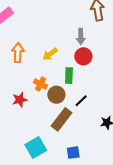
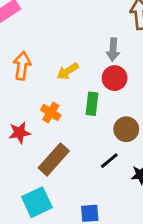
brown circle: (56, 95) -> (126, 129), moved
black line: (81, 101) -> (109, 161), moved
brown rectangle: (61, 119) -> (54, 159), moved

